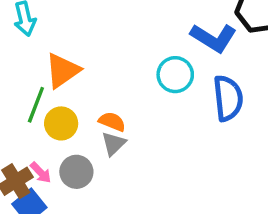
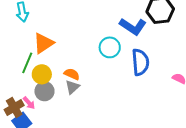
gray circle: (76, 172) -> (44, 91), moved

